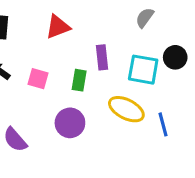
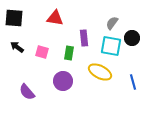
gray semicircle: (145, 18) -> (112, 23), moved
red triangle: (58, 27) -> (55, 18), turned 30
blue line: (163, 124) -> (133, 82), moved

